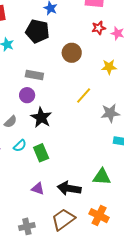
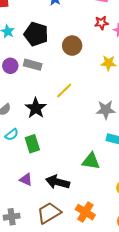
black pentagon: (37, 31) -> (36, 34), moved
purple circle: (27, 95) -> (10, 66), moved
yellow line: (84, 96) -> (64, 91), moved
green triangle: (102, 177) -> (91, 161), moved

